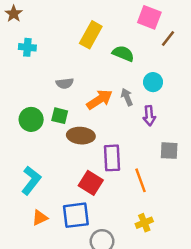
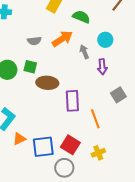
orange arrow: (100, 100) -> (62, 39), moved
gray square: (169, 151) -> (118, 95), turned -35
red square: (91, 183) -> (70, 145), moved
orange triangle: (40, 218) -> (19, 139), moved

